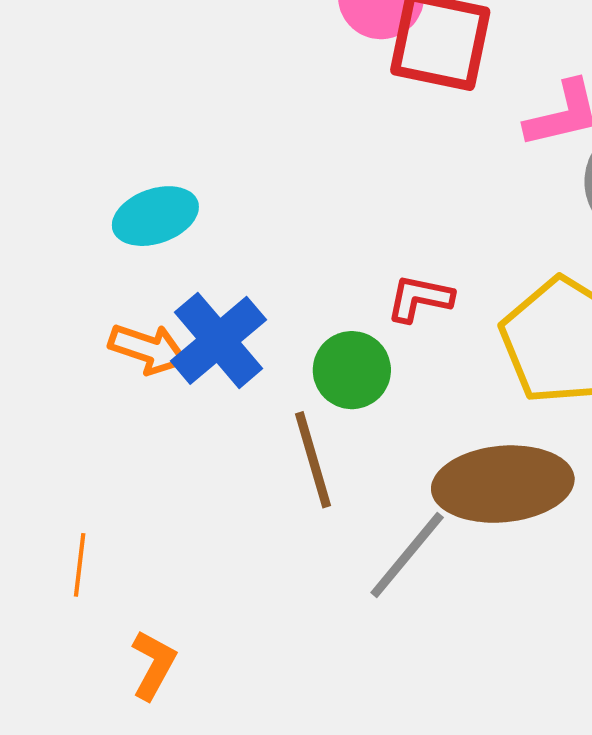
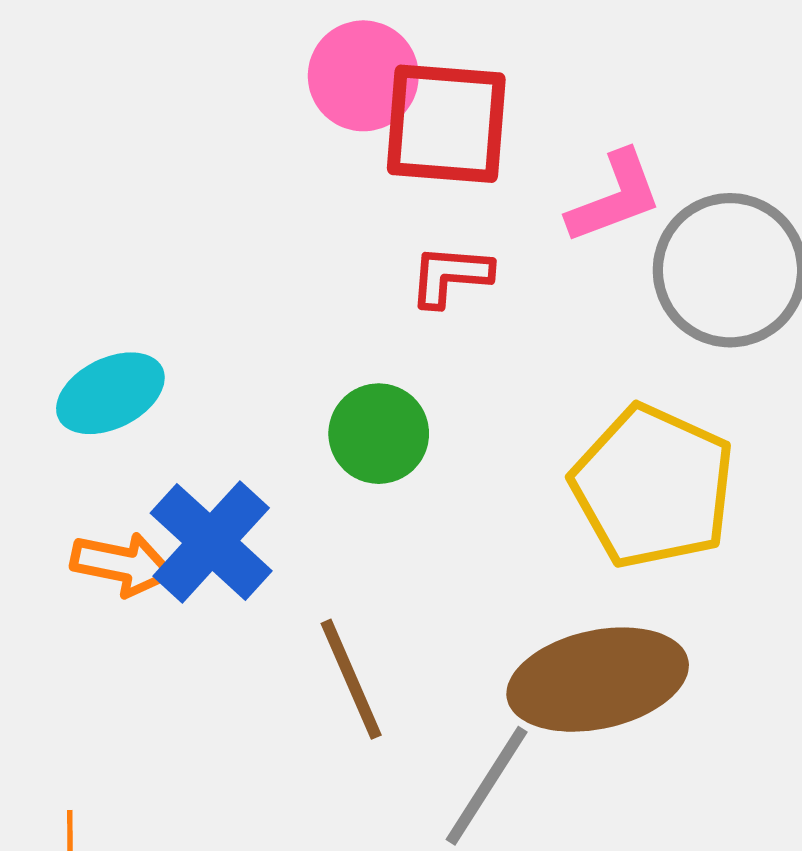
red L-shape: (420, 298) -> (450, 276), moved
green circle: (352, 370) -> (379, 434), moved

